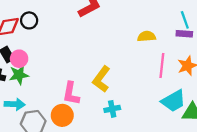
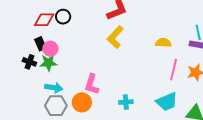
yellow L-shape: (101, 79) -> (115, 37), moved
cyan trapezoid: (173, 101) -> (167, 102), moved
cyan arrow: (15, 104) -> (54, 88), moved

